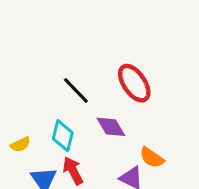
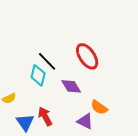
cyan diamond: (63, 136) -> (38, 75), moved

